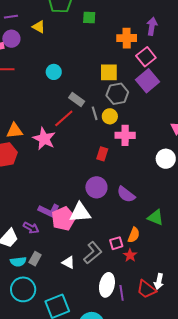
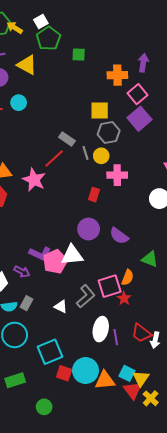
yellow triangle: (39, 27) -> (27, 65), size x1.5
cyan circle: (54, 72) -> (19, 103), moved
pink square: (116, 243) -> (110, 286), size x1.6
white arrow: (159, 281) -> (155, 340), moved

